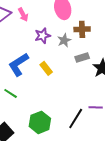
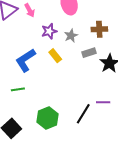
brown cross: (82, 29) -> (99, 29), moved
yellow rectangle: (46, 68) -> (55, 56), moved
green line: (11, 93) -> (18, 89), turned -40

